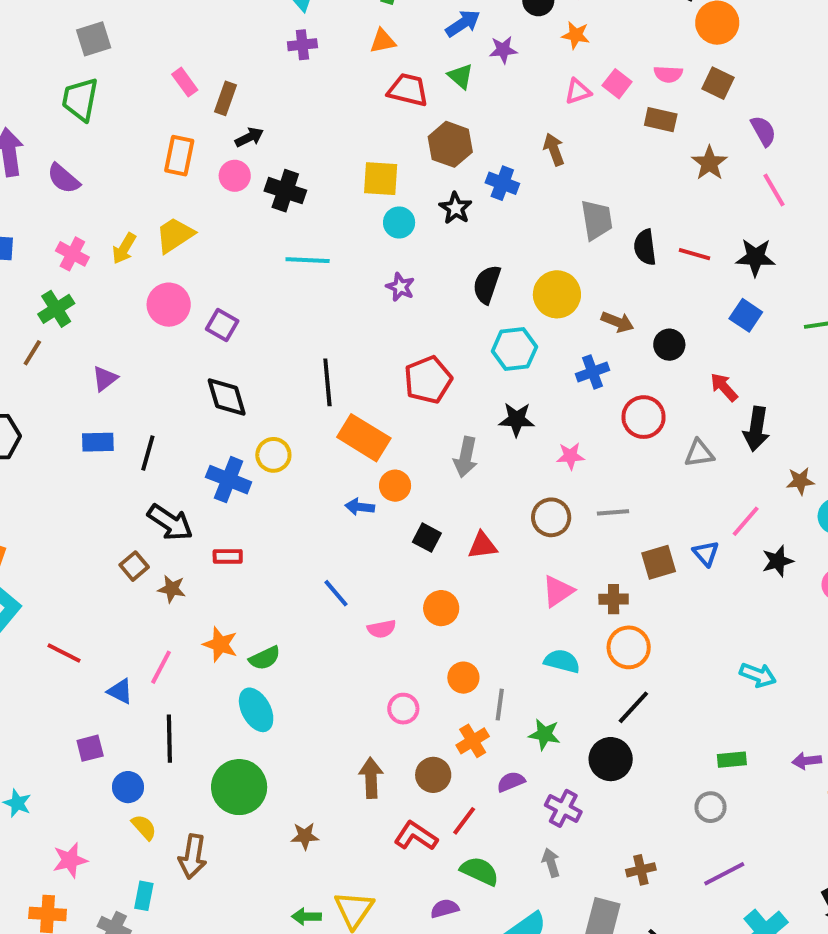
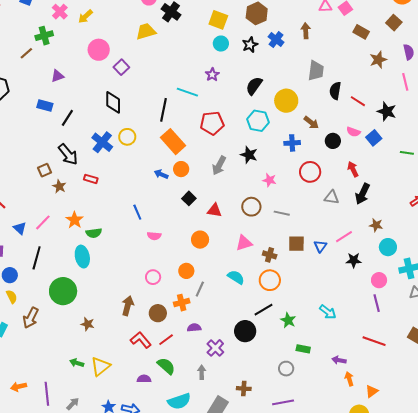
pink semicircle: (668, 74) -> (353, 132), moved
yellow trapezoid: (175, 235) -> (146, 31), moved
cyan line: (308, 260) -> (187, 92), moved
orange circle: (441, 608) -> (200, 240), moved
green star: (544, 734) -> (288, 320), moved

